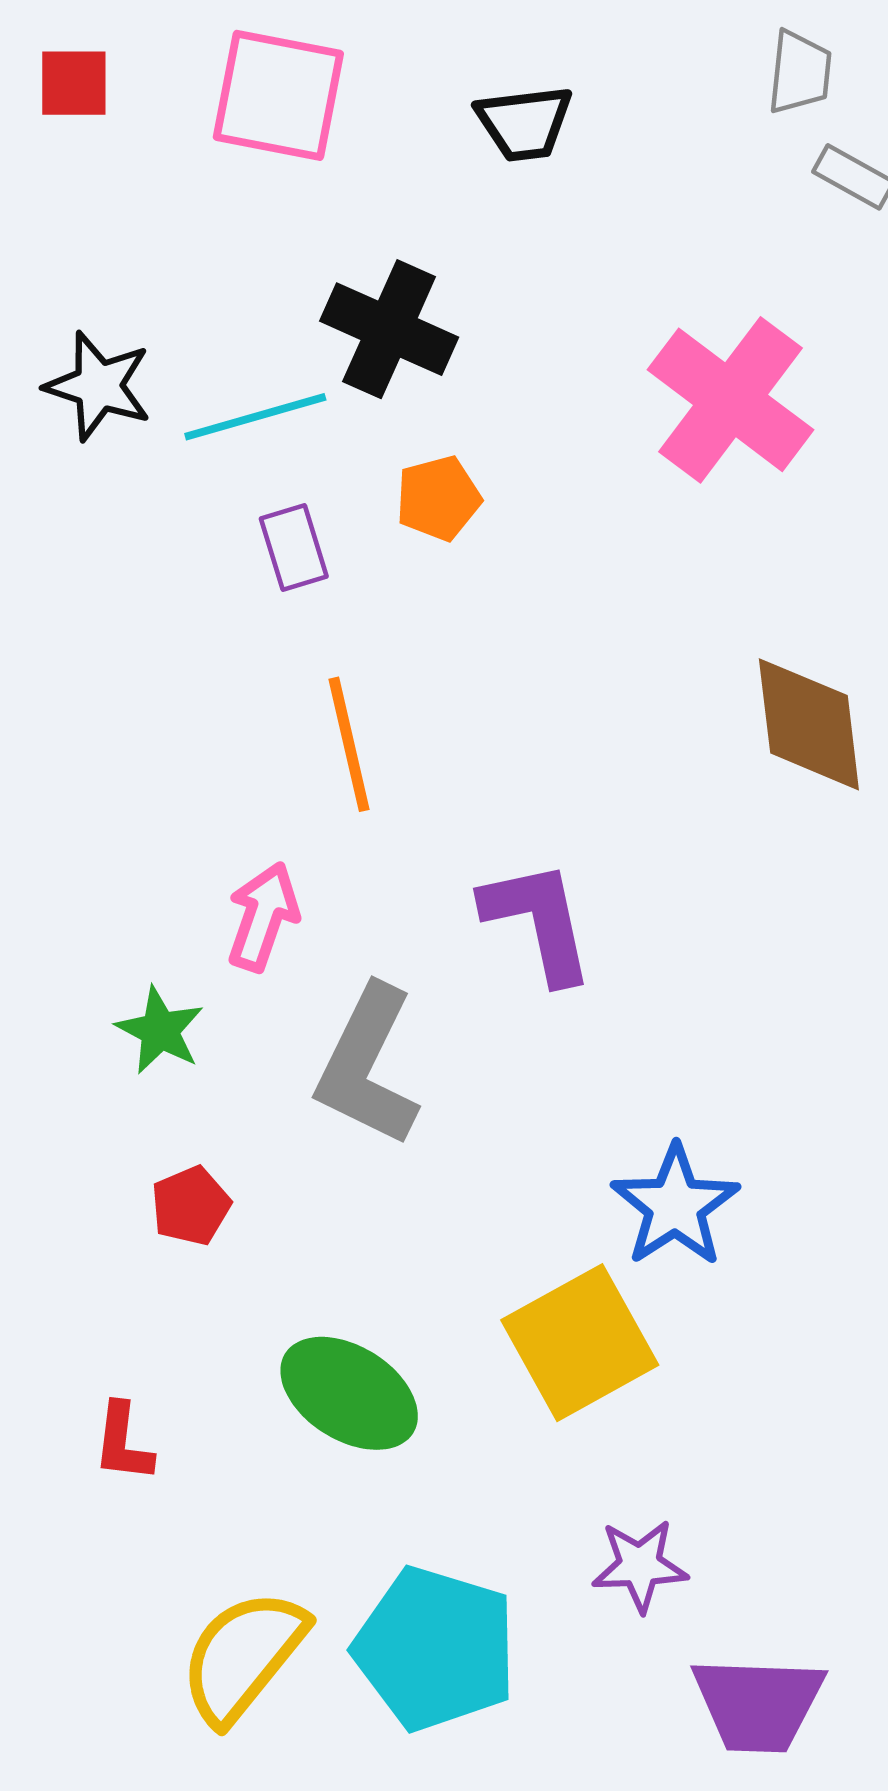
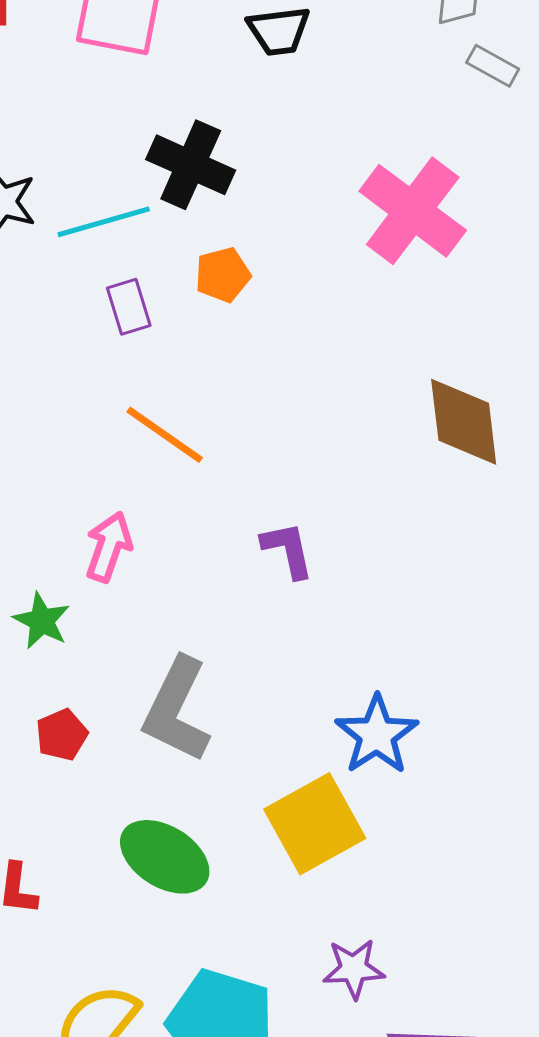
orange line: (349, 744) -> (165, 435), turned -42
purple L-shape: (538, 921) -> (288, 550), size x0.7
gray L-shape: (368, 1066) -> (177, 710), moved

